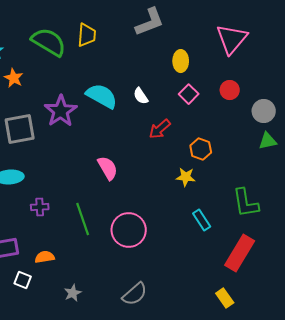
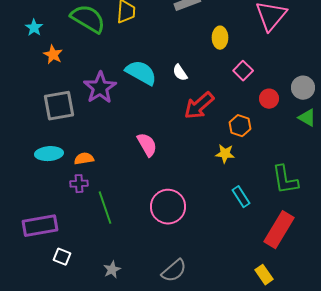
red circle: (230, 90) -> (269, 99), moved
pink square: (189, 94) -> (243, 71), moved
red arrow: (160, 129) -> (199, 106), size x1.4
green triangle: (268, 141) -> (307, 118), turned 42
green line: (83, 219) -> (105, 208), moved
orange semicircle: (45, 257) -> (84, 159), moved

